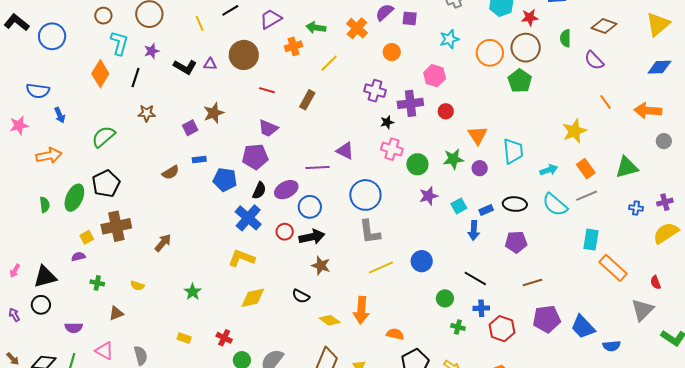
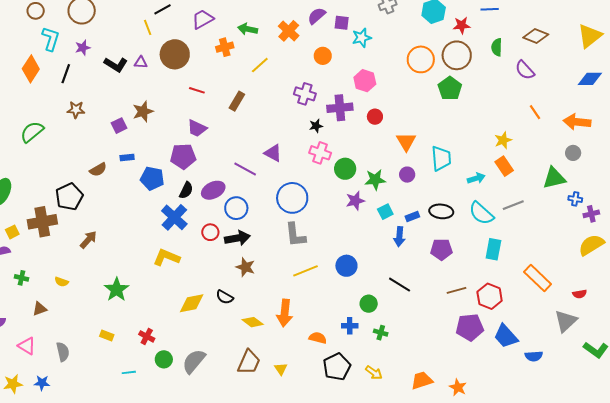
yellow line: (200, 23) -> (148, 27), moved
cyan star: (449, 39) -> (362, 38), moved
yellow star: (574, 131) -> (503, 140), size x0.7
gray circle: (664, 141) -> (573, 153), moved
green star: (453, 159) -> (375, 180), moved
purple line: (318, 168) -> (245, 169), turned 30
orange rectangle: (586, 169) -> (504, 166), moved
black pentagon: (106, 184) -> (69, 197), moved
blue cross: (636, 208) -> (575, 199), moved
cyan rectangle: (591, 240) -> (493, 249), moved
red semicircle: (656, 282) -> (580, 294), turned -80
green star: (193, 292) -> (117, 290), size x1.4
yellow diamond: (253, 298) -> (192, 303), moved
blue cross: (481, 308) -> (350, 326), moved
red hexagon: (502, 329) -> (490, 296), moved

